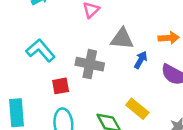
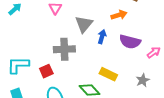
gray triangle: (122, 39) -> (84, 24), turned -42
cyan L-shape: (41, 50) -> (18, 65), moved, turned -35

